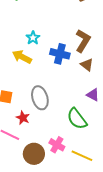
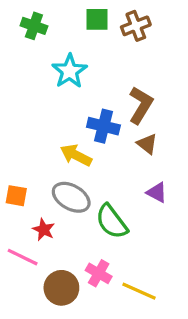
cyan star: (33, 38) -> (70, 71), moved, size x1.5
yellow arrow: (22, 57) -> (76, 155), moved
gray ellipse: (40, 98) -> (71, 197), turned -45
green semicircle: (77, 119) -> (112, 222), moved

